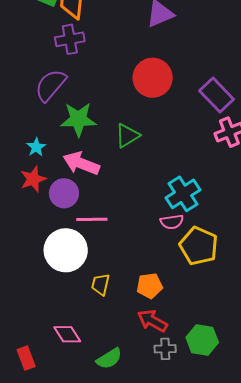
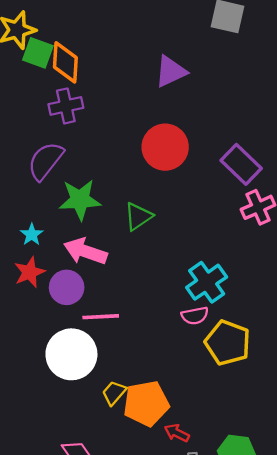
yellow trapezoid: (101, 284) -> (114, 393), turned 30
orange pentagon: (150, 286) -> (146, 403), moved, size x1.5
red arrow: (152, 321) -> (177, 433), size x0.7

